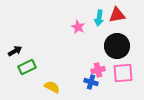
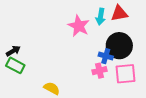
pink star: (78, 27) -> (79, 26), size x1.5
green rectangle: (27, 67) -> (15, 65), moved, turned 54
blue cross: (91, 82) -> (106, 56), moved

